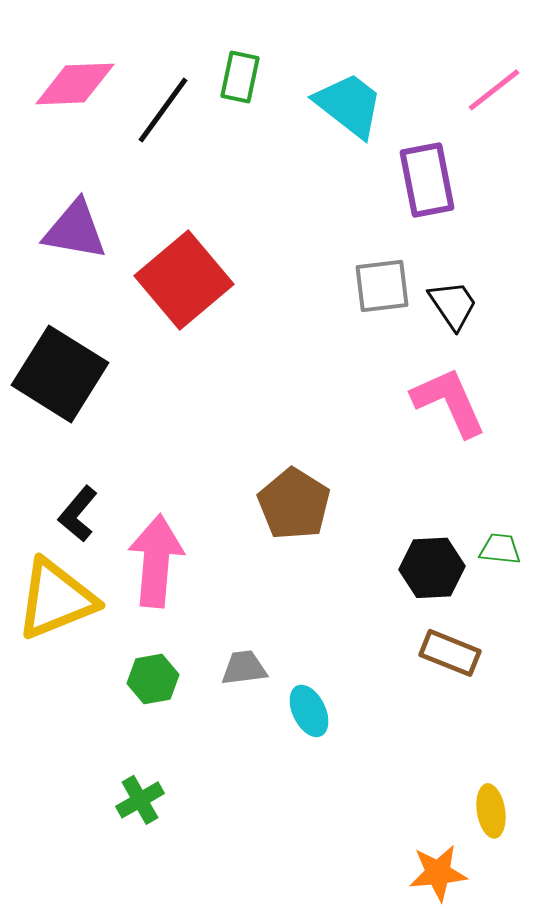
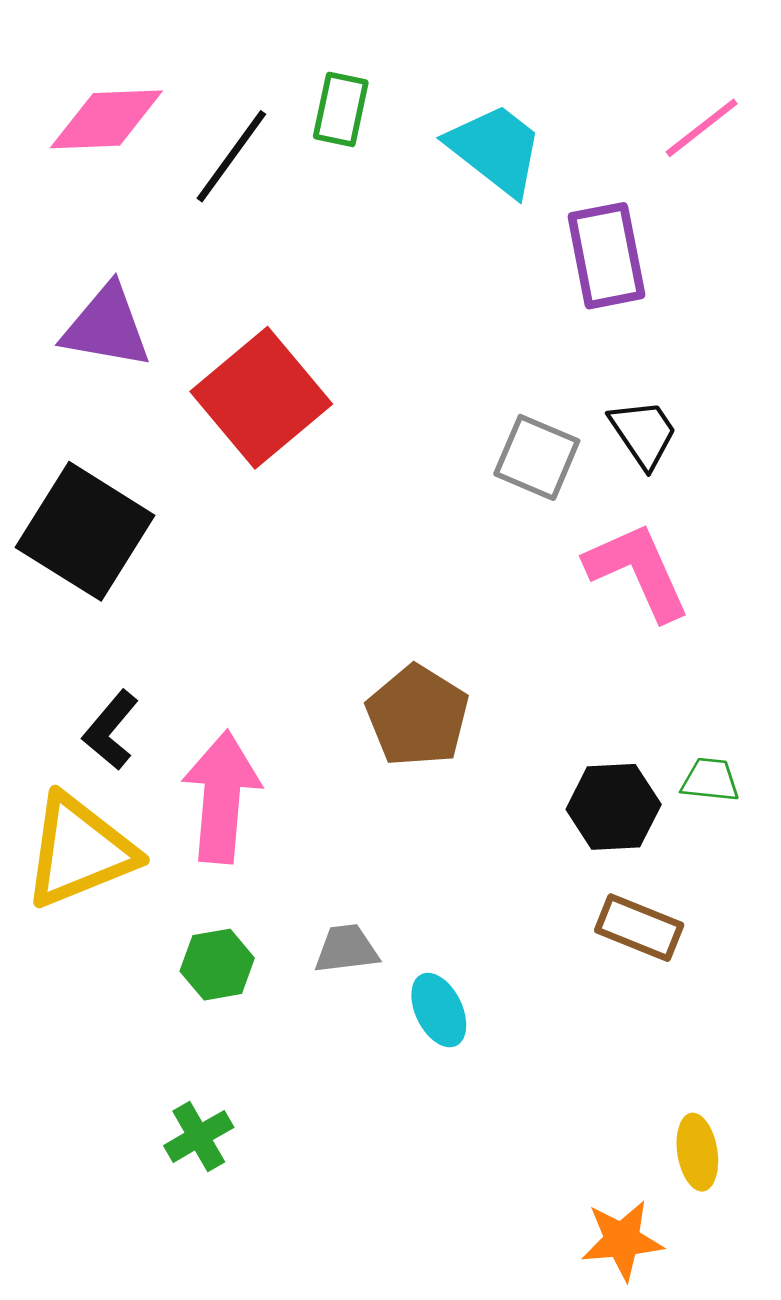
gray square: (382, 286) -> (537, 457), moved, turned 30

